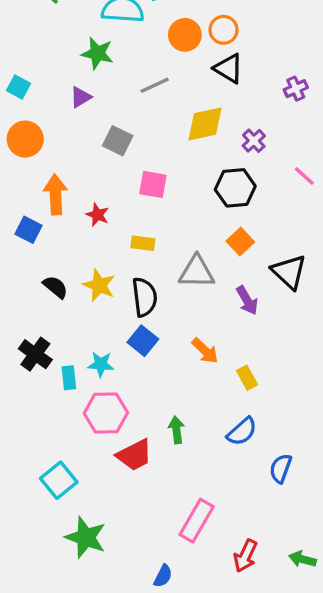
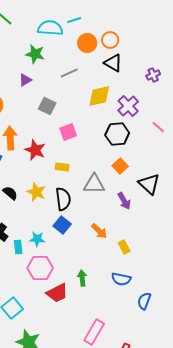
purple cross: (254, 141) -> (128, 106), size x1.5
pink square: (153, 184) -> (68, 132), turned -30
red star: (97, 215) -> (35, 150), size x1.5
blue semicircle: (242, 431) -> (121, 279), turned 54

